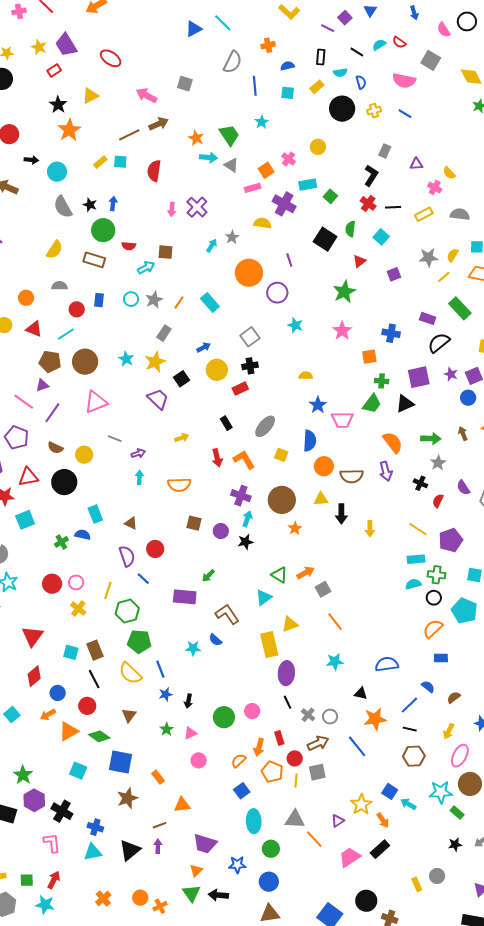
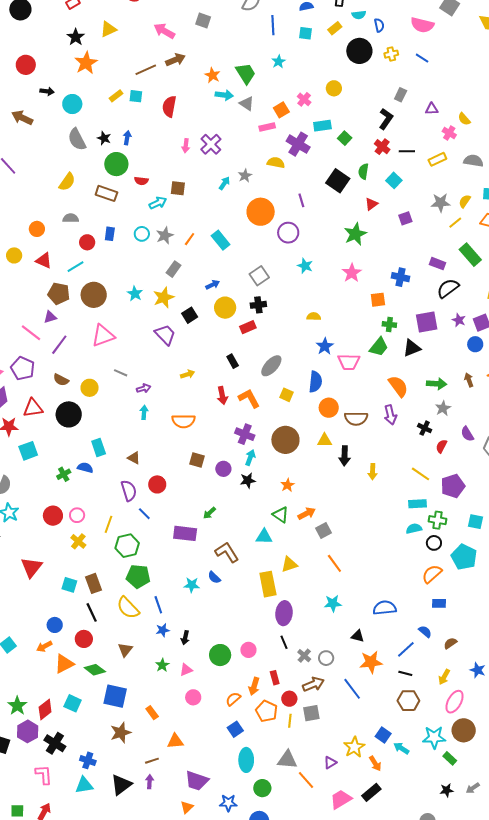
orange star: (295, 528) -> (287, 485), moved
cyan triangle: (264, 597) -> (264, 537), turned 36
red diamond: (34, 676) -> (45, 710), moved

